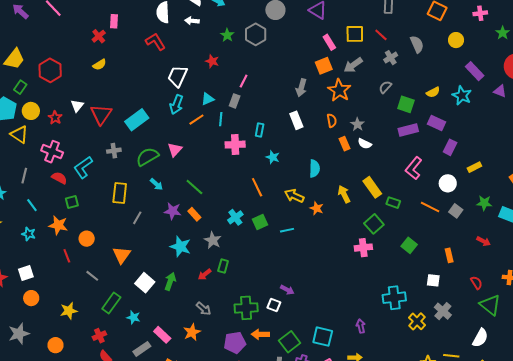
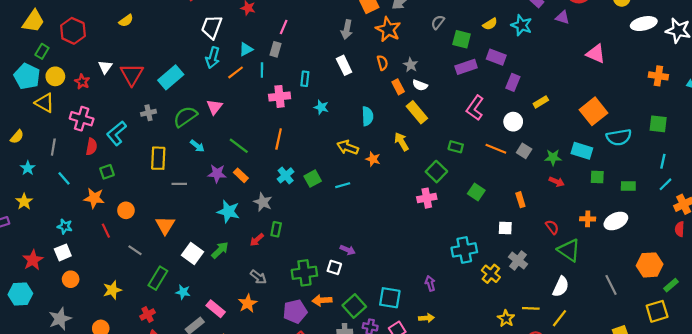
red semicircle: (59, 178) -> (91, 147), turned 77
orange line: (257, 187) -> (279, 139), moved, turned 42
yellow rectangle: (372, 187) -> (417, 112), moved
green star: (484, 203) -> (553, 157), moved
gray line: (137, 218) -> (179, 184), turned 64
cyan star: (29, 234) -> (65, 226), moved
green arrow: (170, 281) -> (220, 250), turned 30

